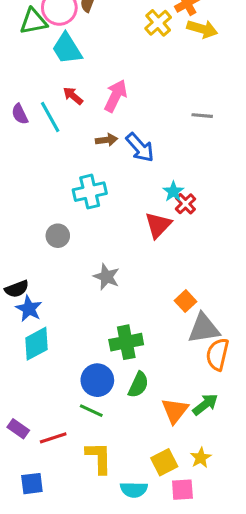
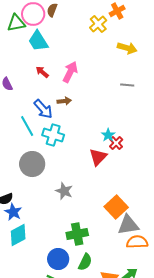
yellow arrow: (202, 29) -> (127, 48), moved
cyan line: (50, 117) -> (27, 126), moved
blue arrow: (140, 148) -> (43, 109), moved
cyan cross: (90, 192) -> (53, 135), turned 30
gray circle: (58, 236) -> (32, 164), size x1.6
orange square: (186, 301) -> (116, 207), size x1.6
orange semicircle: (217, 354) -> (137, 242), turned 75

